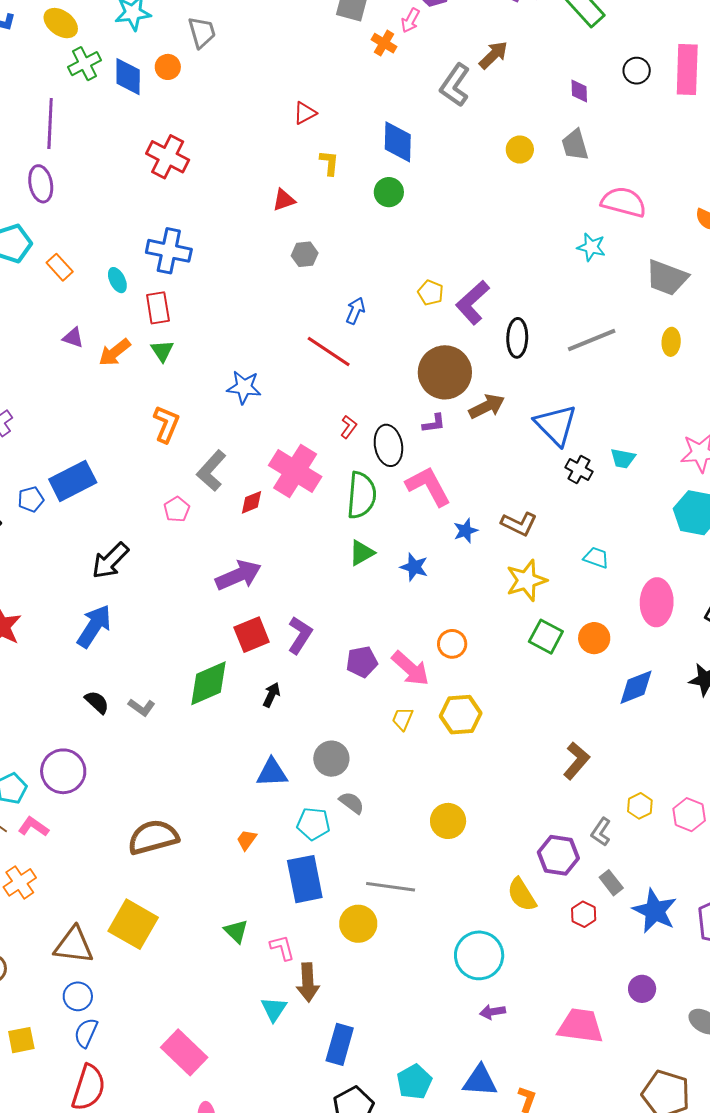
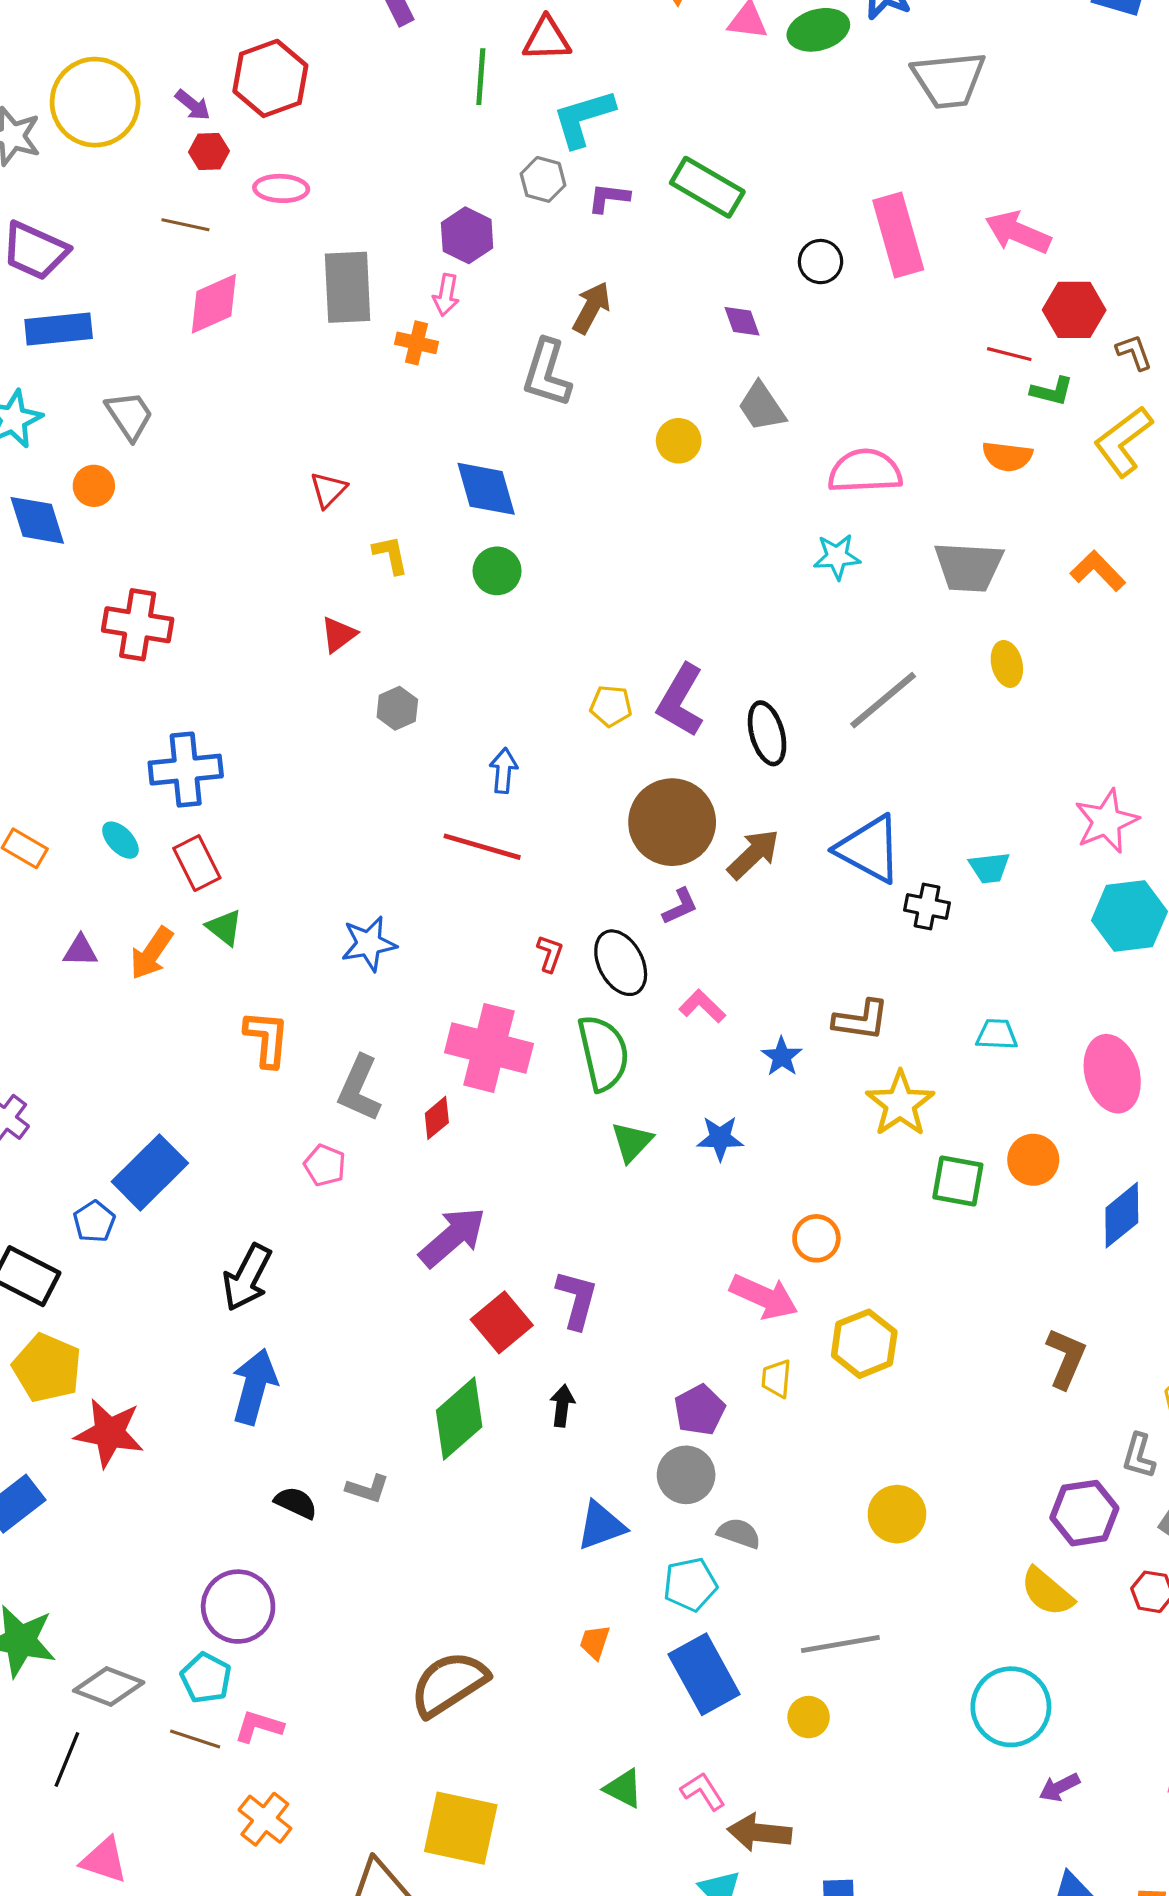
pink L-shape: (428, 486) -> (702, 1006), size x0.6
purple pentagon: (362, 662) -> (700, 1410), moved
purple circle: (63, 771) -> (238, 1607), moved
yellow circle: (358, 924) -> (809, 1717), size x0.7
brown arrow: (308, 982) -> (759, 1833), turned 117

